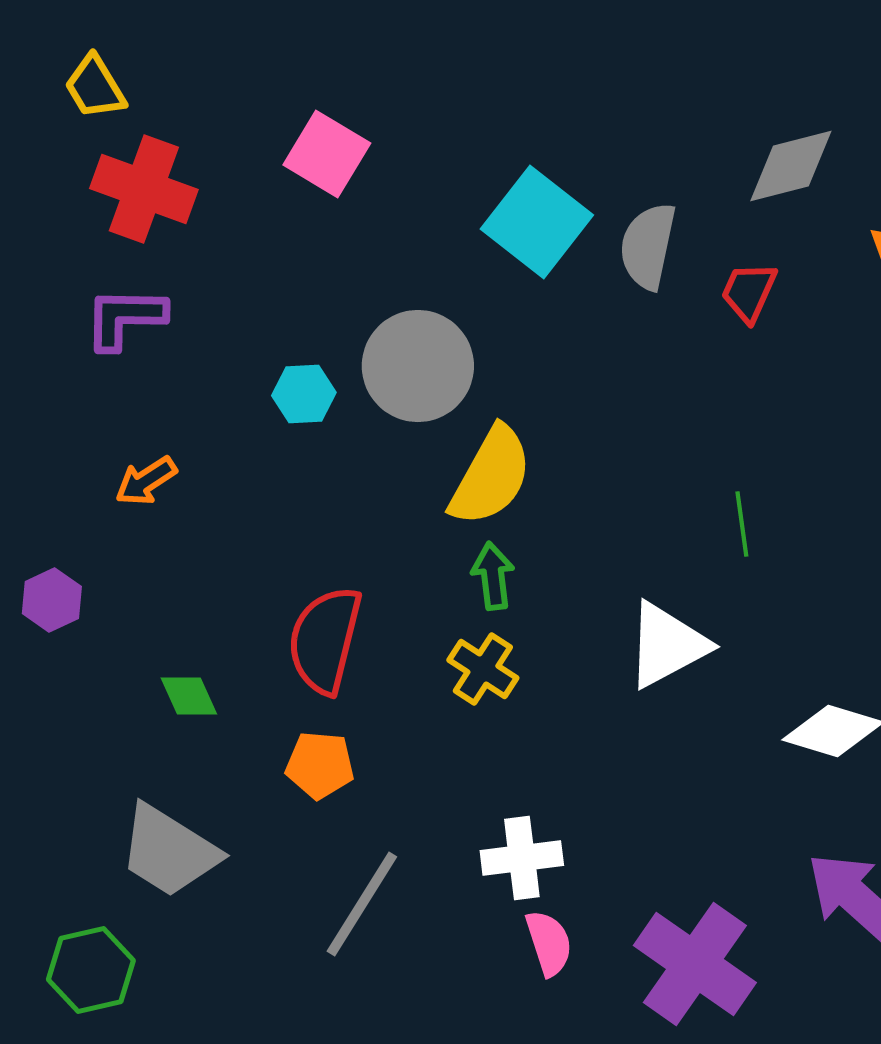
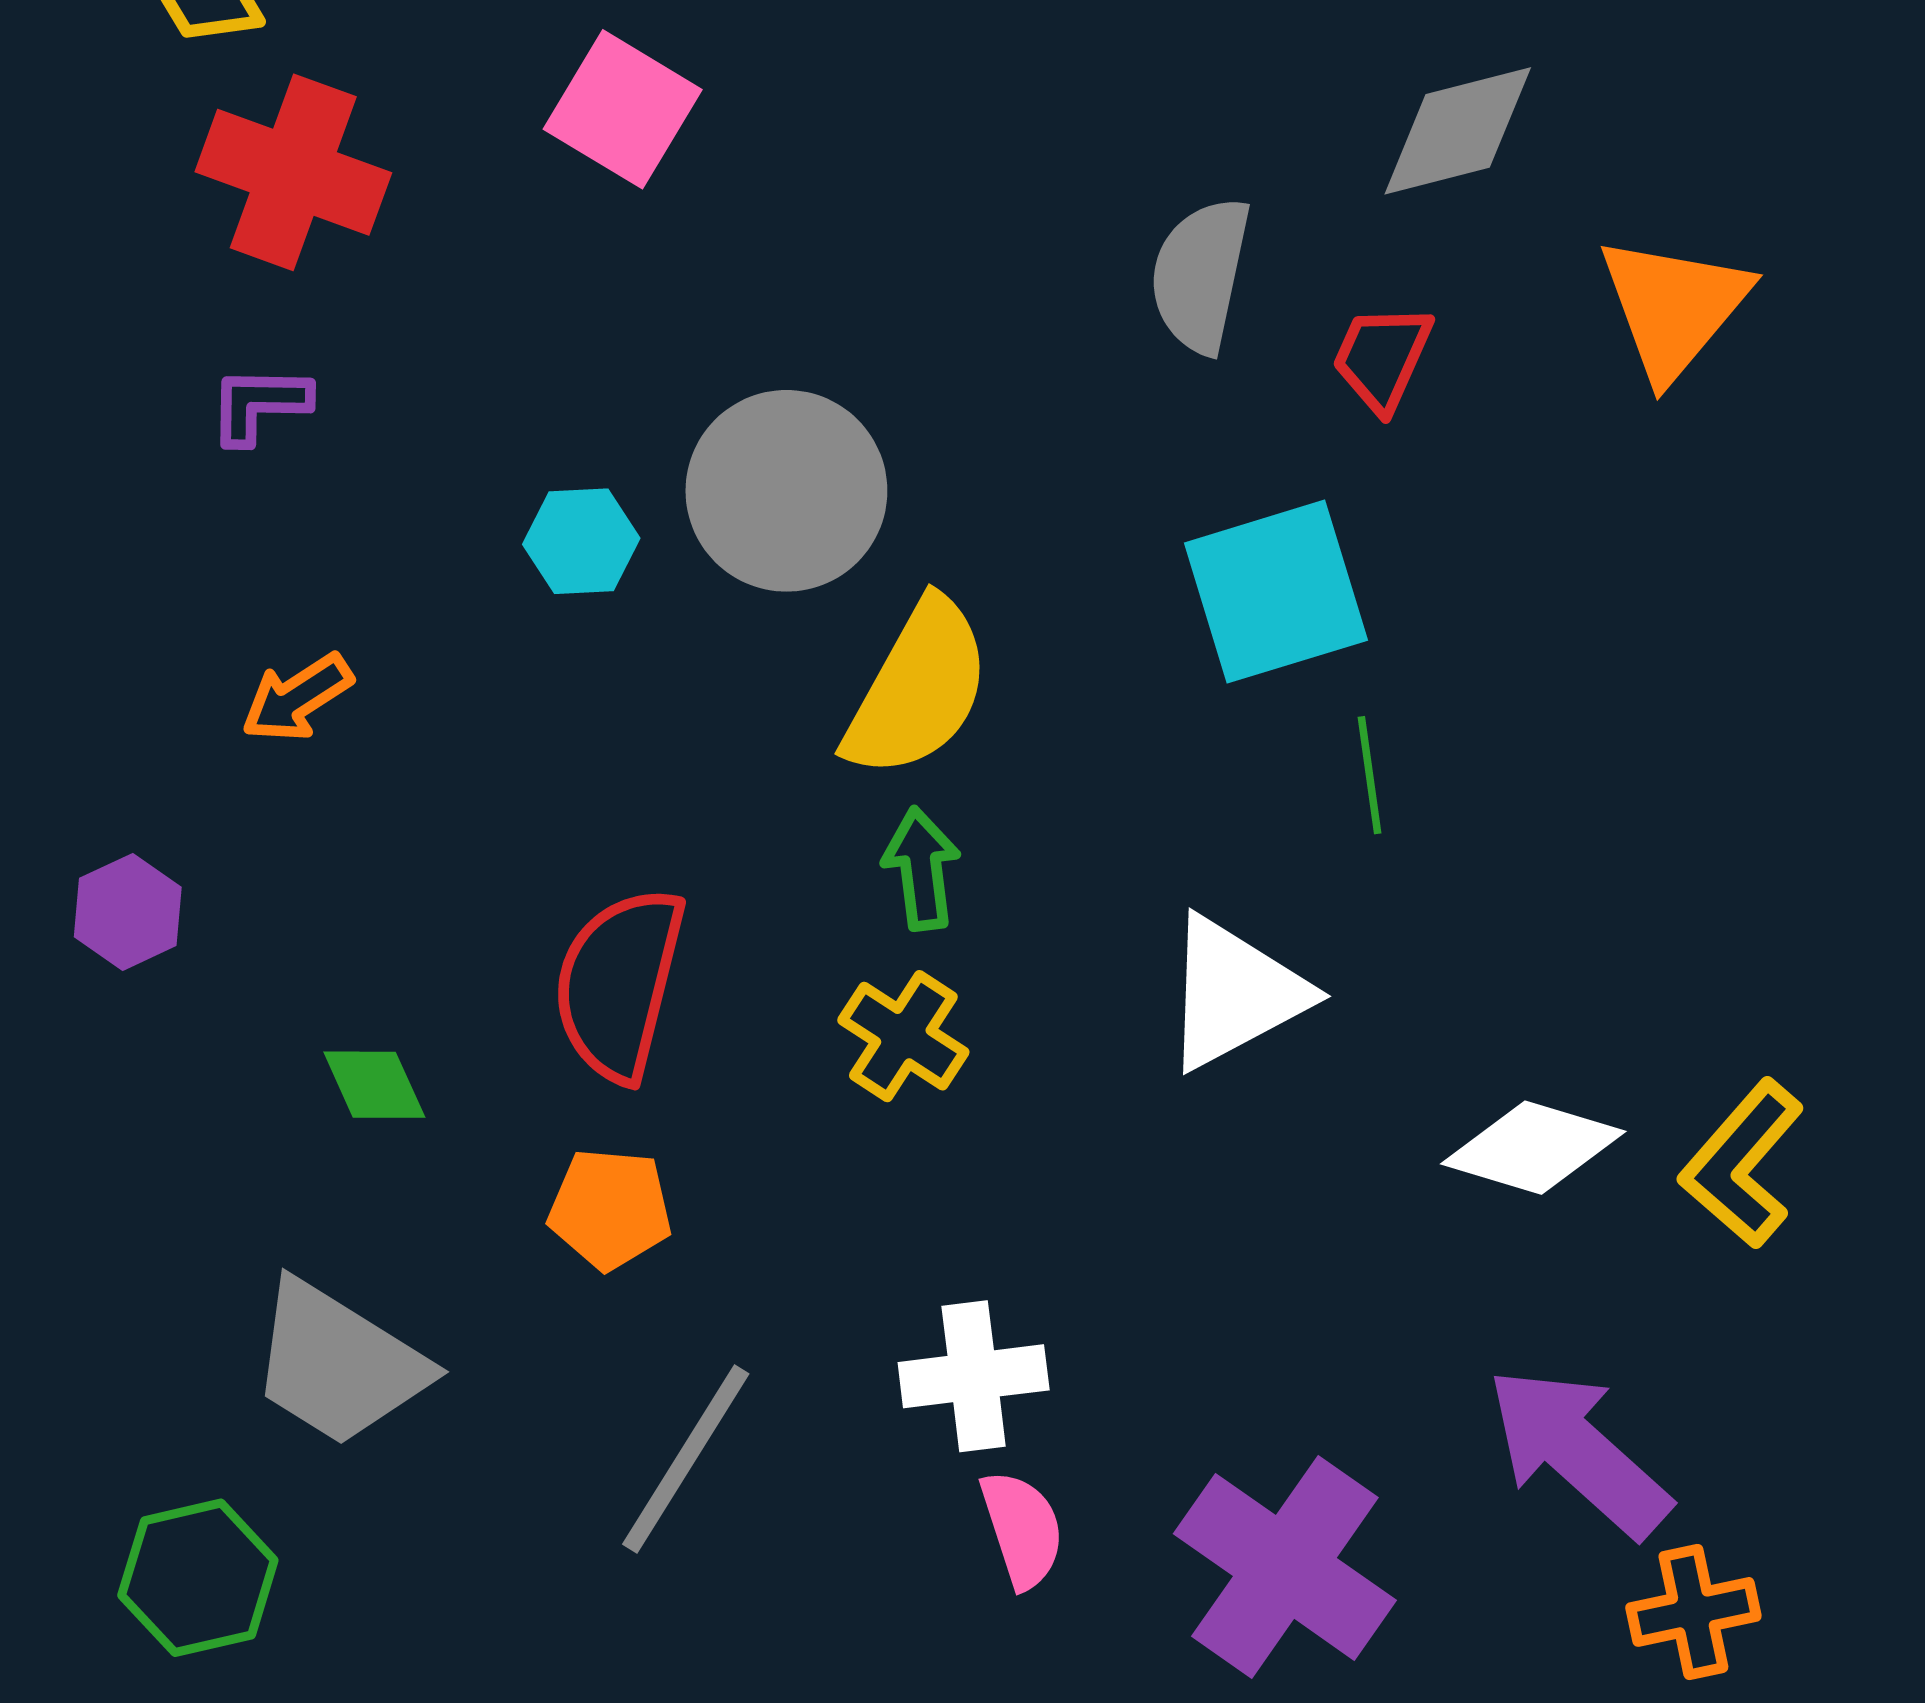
cyan square: (537, 222) -> (1276, 592), moved, turned 35
purple L-shape: (125, 318) -> (259, 404), size x0.7

